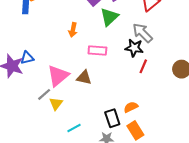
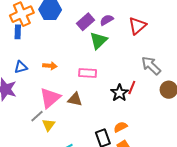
orange arrow: (73, 30) -> (50, 66), moved, turned -96
gray arrow: (143, 33) -> (151, 66), moved
black star: (134, 48) -> (119, 93), moved, turned 30
blue triangle: (27, 58) -> (21, 67), moved

